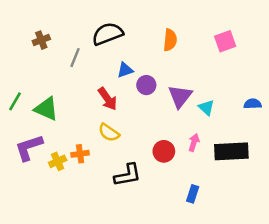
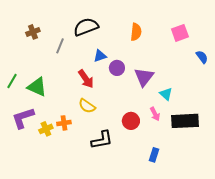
blue semicircle: (253, 104) -> (202, 57), moved, turned 56
cyan triangle: (206, 108) -> (166, 94), moved
pink arrow: (194, 143) -> (155, 114), turned 136

